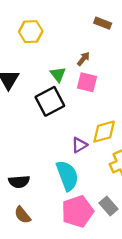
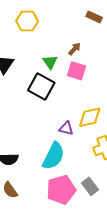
black square: (50, 101) -> (41, 87), turned -36
purple triangle: (79, 145) -> (66, 128), turned 42
cyan semicircle: (67, 176) -> (54, 156), turned 44

